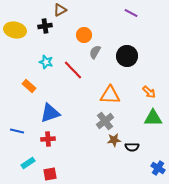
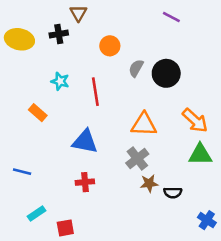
brown triangle: (60, 10) -> (78, 13), turned -32
gray semicircle: (95, 52) -> (136, 68), moved
red line: (73, 70) -> (95, 92), turned 35
orange arrow: (149, 92) -> (195, 120), size x1.5
blue triangle: (50, 113) -> (85, 141), moved, turned 30
red cross: (48, 139) -> (85, 182), moved

